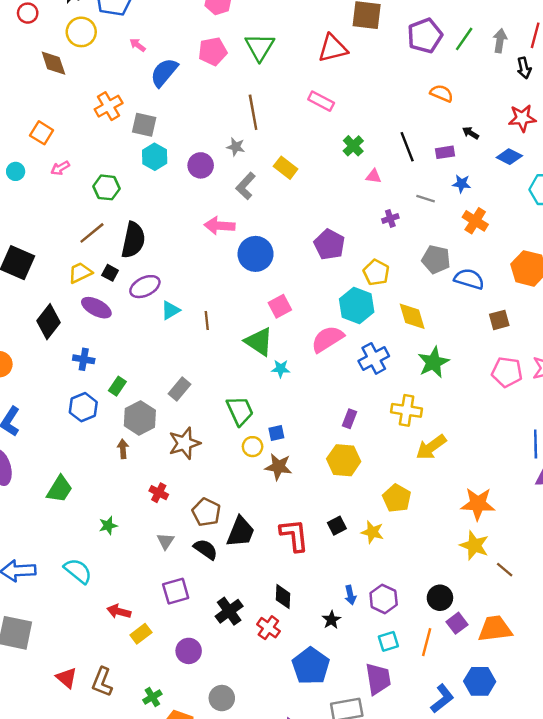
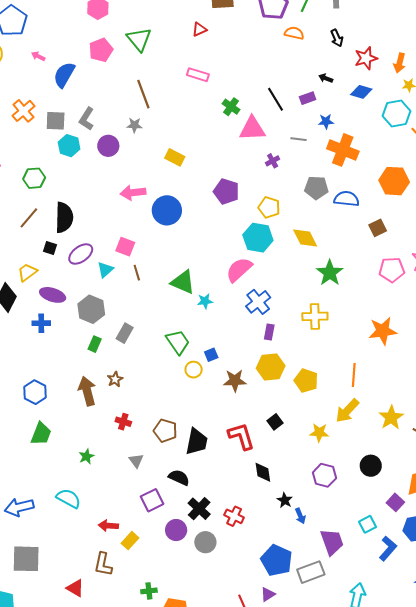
red triangle: (333, 48) -> (199, 29), size x0.6
black arrow: (524, 68) -> (337, 38), moved
orange semicircle: (442, 93) -> (294, 33), moved
yellow rectangle: (286, 168) -> (175, 157), moved
pink triangle: (373, 176) -> (252, 129), size x2.0
gray L-shape: (246, 186) -> (87, 119), moved
orange cross: (475, 221) -> (343, 150), size x1.4
yellow trapezoid: (80, 273) -> (27, 272), moved
pink square: (280, 306) -> (125, 247), moved, turned -30
purple ellipse: (96, 308) -> (53, 295), moved
blue cross: (374, 358) -> (258, 302), moved
green rectangle: (117, 386) -> (95, 344), moved
blue hexagon: (83, 407) -> (35, 392), moved
gray hexagon: (140, 418) -> (91, 309), moved
brown star: (184, 443) -> (115, 379), moved, size x0.6
yellow arrow: (431, 447) -> (347, 411), moved
brown arrow: (123, 449) -> (87, 391), size x1.8
brown star: (278, 467) -> (235, 381), moved
yellow pentagon: (397, 498) -> (306, 381), moved
orange star: (478, 504) -> (383, 331), moved
yellow star: (372, 532) -> (319, 433), moved
yellow star: (474, 545) -> (391, 417), turned 30
black semicircle: (206, 549) -> (179, 477), moved
blue arrow: (350, 595) -> (300, 516), moved
black diamond: (283, 597) -> (263, 472), moved
purple square: (457, 623) -> (395, 502), moved
cyan square: (388, 641) -> (367, 524), moved
orange line: (427, 642) -> (354, 375), moved
purple circle: (189, 651) -> (176, 530), moved
blue pentagon: (311, 666) -> (277, 560), moved
brown L-shape: (102, 682) -> (103, 564), moved
green cross: (152, 697) -> (149, 591), turned 35
gray circle: (222, 698) -> (205, 542), moved

